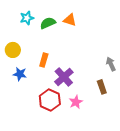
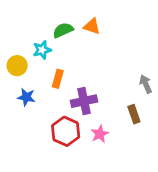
cyan star: (27, 18) -> (42, 50), moved
purple cross: (64, 77) -> (84, 101), turned 30

